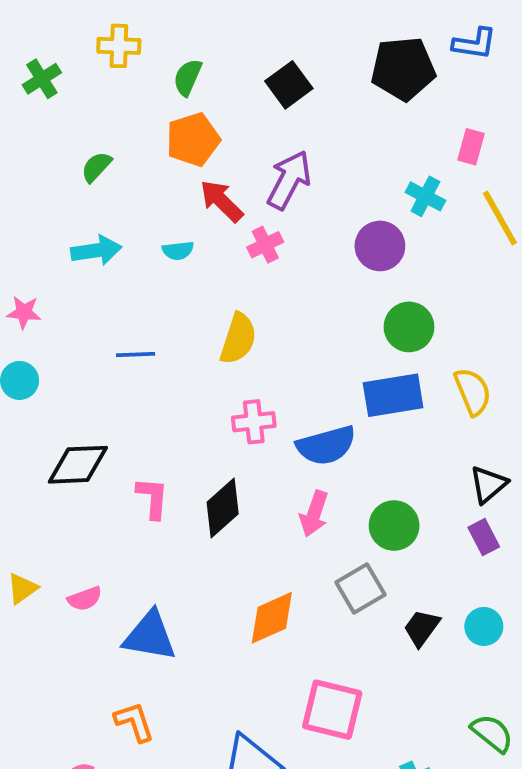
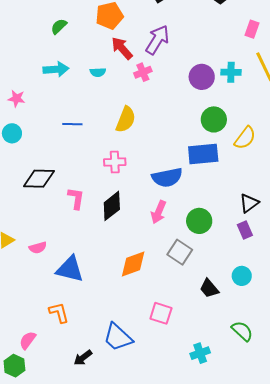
cyan cross: (425, 196) -> (231, 72), moved, turned -30
yellow semicircle: (473, 392) -> (245, 138), moved, turned 55
pink cross: (254, 422) -> (115, 162), moved
gray square: (361, 588) -> (180, 252), turned -30
black trapezoid: (422, 628) -> (209, 288), moved, turned -80
pink square: (332, 710) -> (161, 313), size x0.7

